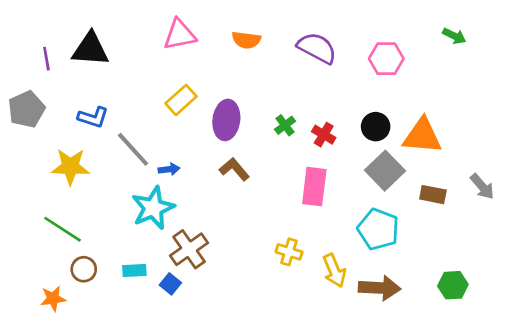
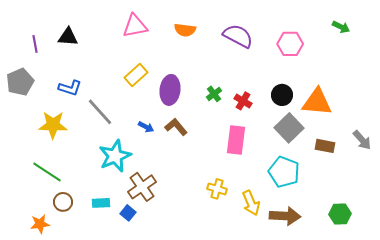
black triangle: (90, 49) -> (68, 37), size x0.7
blue arrow: (169, 169) -> (146, 127), moved, turned 35

